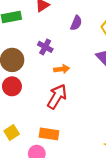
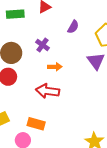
red arrow: (57, 97) -> (48, 91), turned -120

